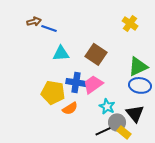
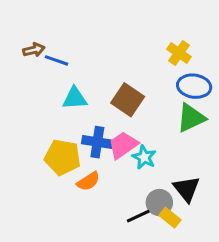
blue ellipse: (140, 85) -> (194, 86), moved
cyan star: (107, 106) -> (144, 157), moved

